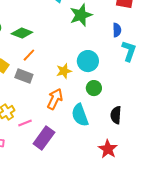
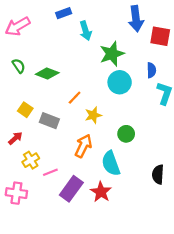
orange line: (29, 55) -> (75, 98), moved
cyan circle: (88, 61) -> (120, 82), moved
black semicircle: (116, 115) -> (158, 174), moved
red star: (108, 149) -> (101, 192), moved

